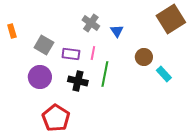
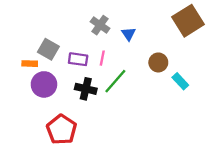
orange rectangle: (12, 31) -> (30, 64), moved, turned -72
green line: (105, 74) -> (115, 81), turned 30

